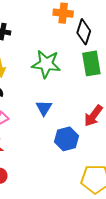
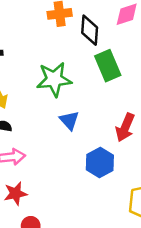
blue triangle: (44, 108) -> (69, 120), moved

